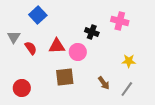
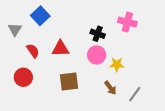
gray triangle: (14, 37) -> (15, 29), moved
pink circle: (78, 52) -> (97, 55), moved
yellow star: (129, 61) -> (117, 65), moved
red circle: (22, 88) -> (23, 77), moved

